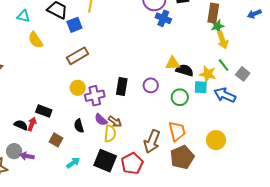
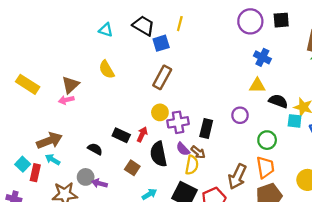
blue cross: (163, 18) -> (262, 57), moved
yellow semicircle: (35, 40) -> (107, 69), moved
brown rectangle: (78, 56) -> (162, 77), turned -35
yellow triangle: (173, 63) -> (257, 86), moved
black rectangle: (122, 87) -> (206, 129), moved
green circle: (180, 97) -> (267, 140), moved
red arrow: (32, 124) -> (142, 134), moved
black semicircle: (79, 126) -> (158, 154), size x1.6

